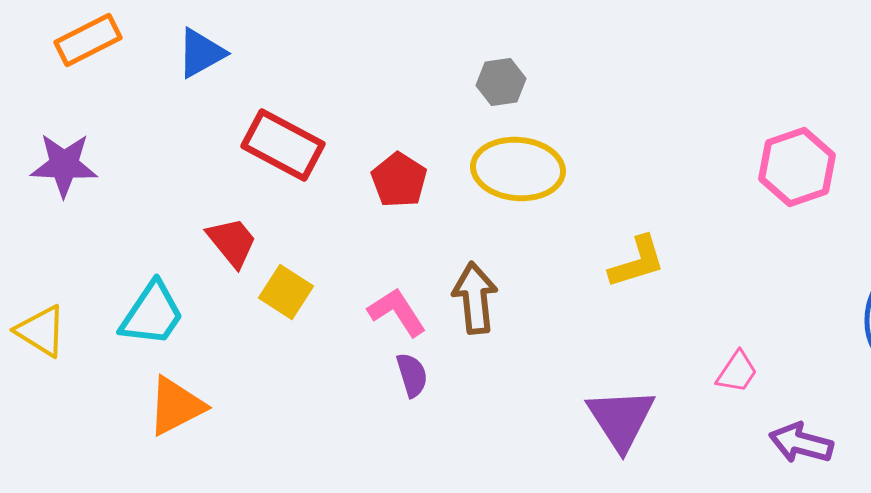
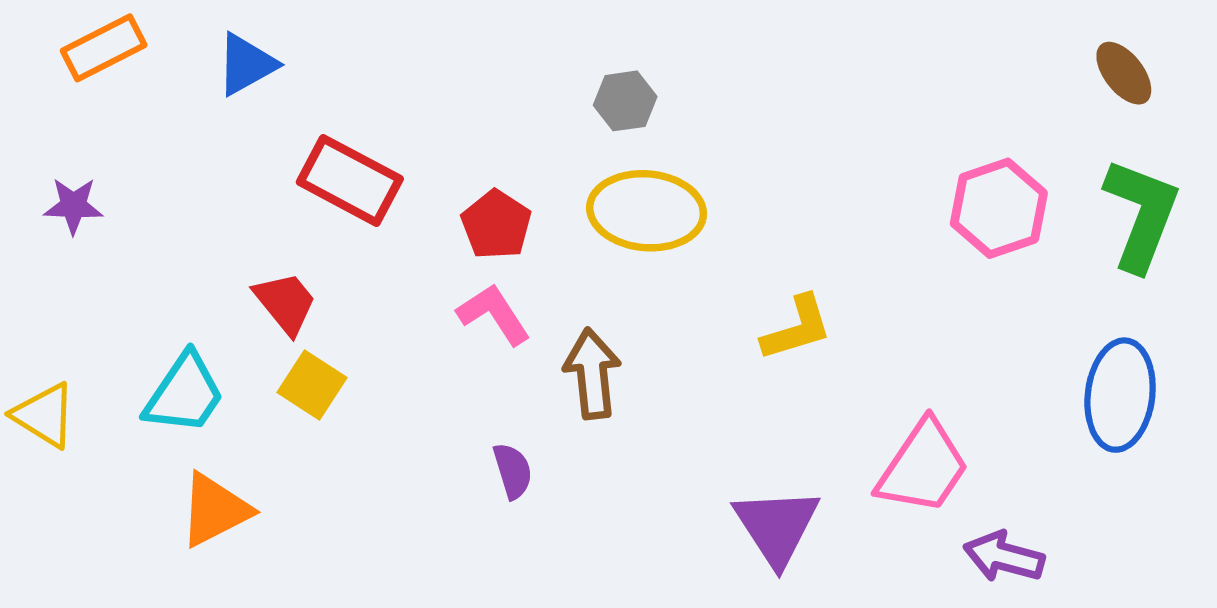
purple star: (64, 165) -> (73, 206), size x0.7
yellow square: (286, 292) -> (312, 385), moved
pink L-shape: (397, 312) -> (494, 314), moved
pink trapezoid: (737, 372) -> (923, 467), size x1.8

